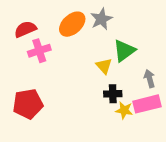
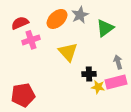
green triangle: (124, 51) -> (105, 28), moved
yellow triangle: (104, 66) -> (68, 52), moved, size x1.5
red pentagon: (28, 104) -> (23, 95), moved

